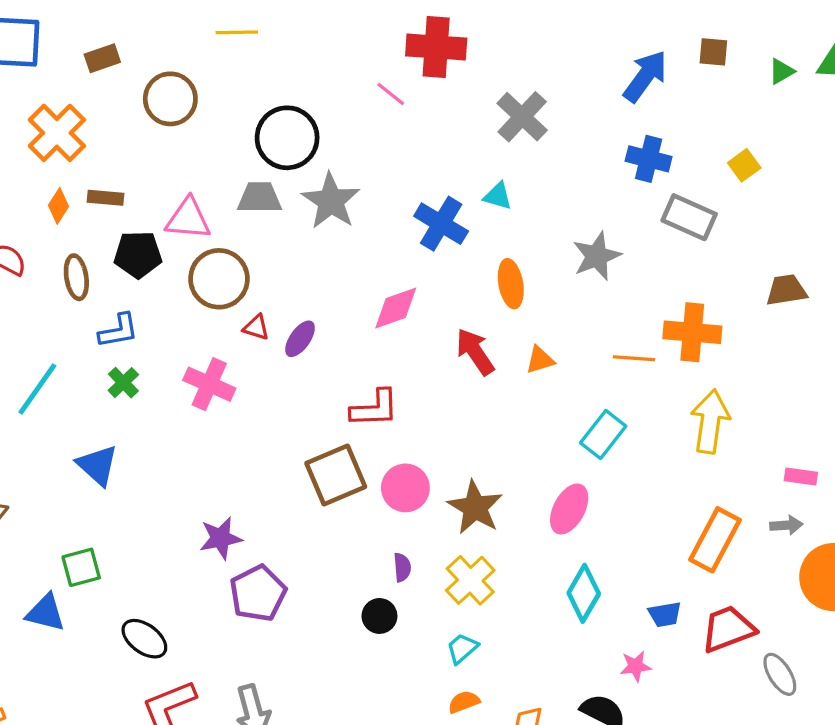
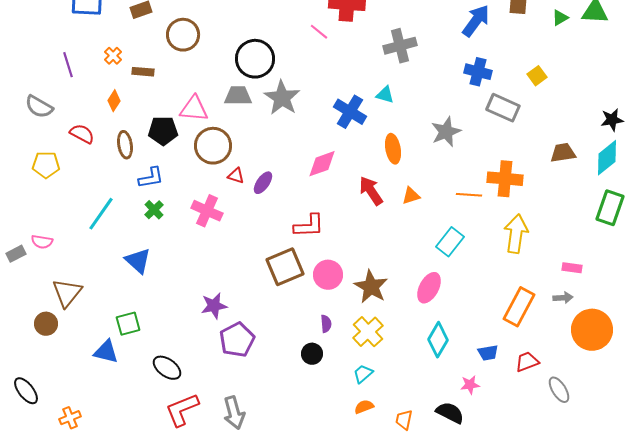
gray cross: (522, 117) -> (400, 46), turned 32
orange cross: (57, 133) -> (113, 56), size x0.5
brown rectangle: (106, 198) -> (143, 72), moved
red trapezoid: (728, 629) -> (527, 362), size x0.7

